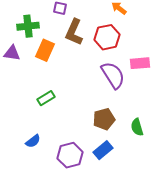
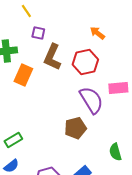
green rectangle: (46, 98) -> (13, 140), moved
brown pentagon: (104, 119) -> (75, 128), moved

